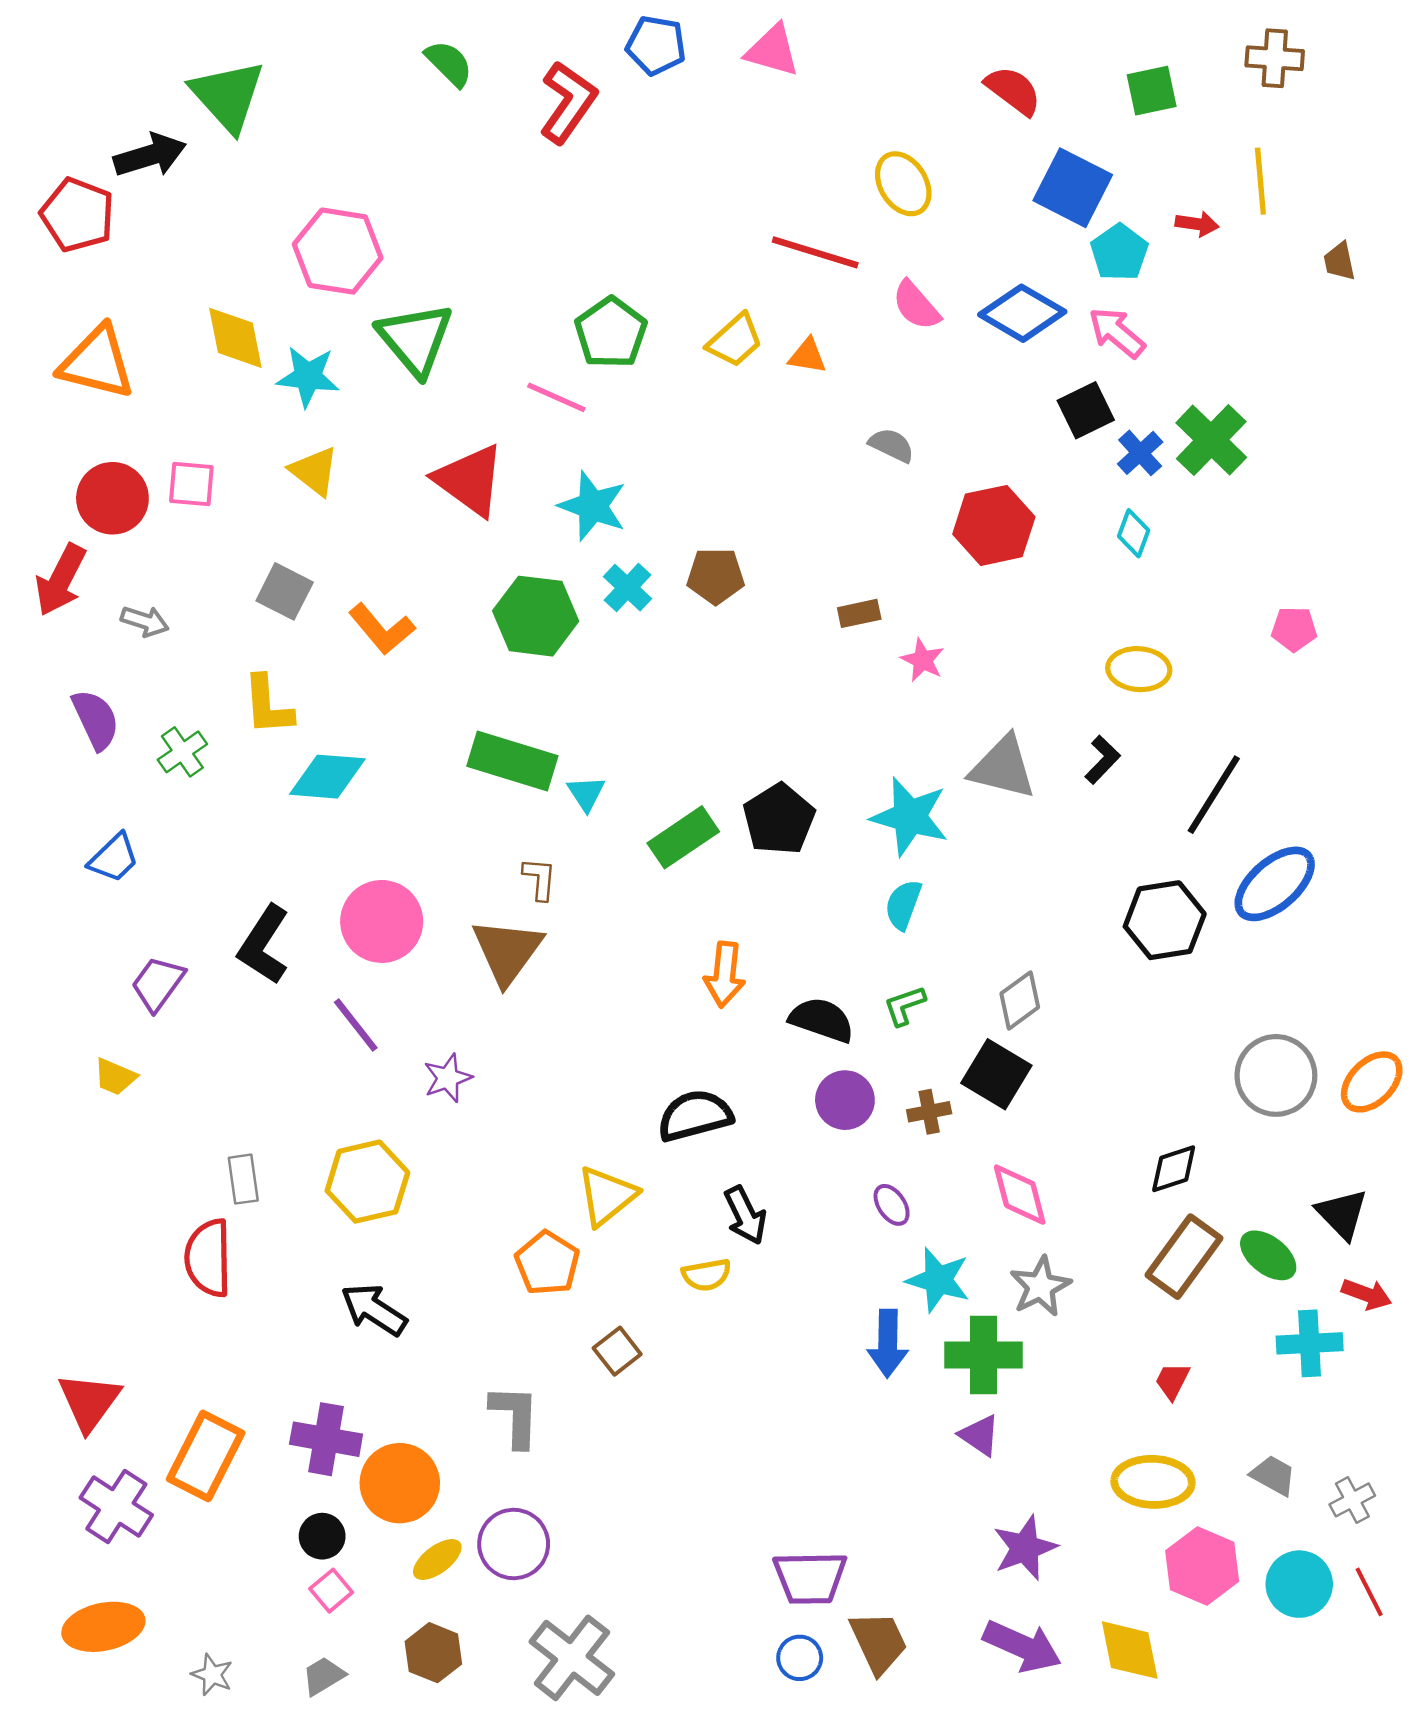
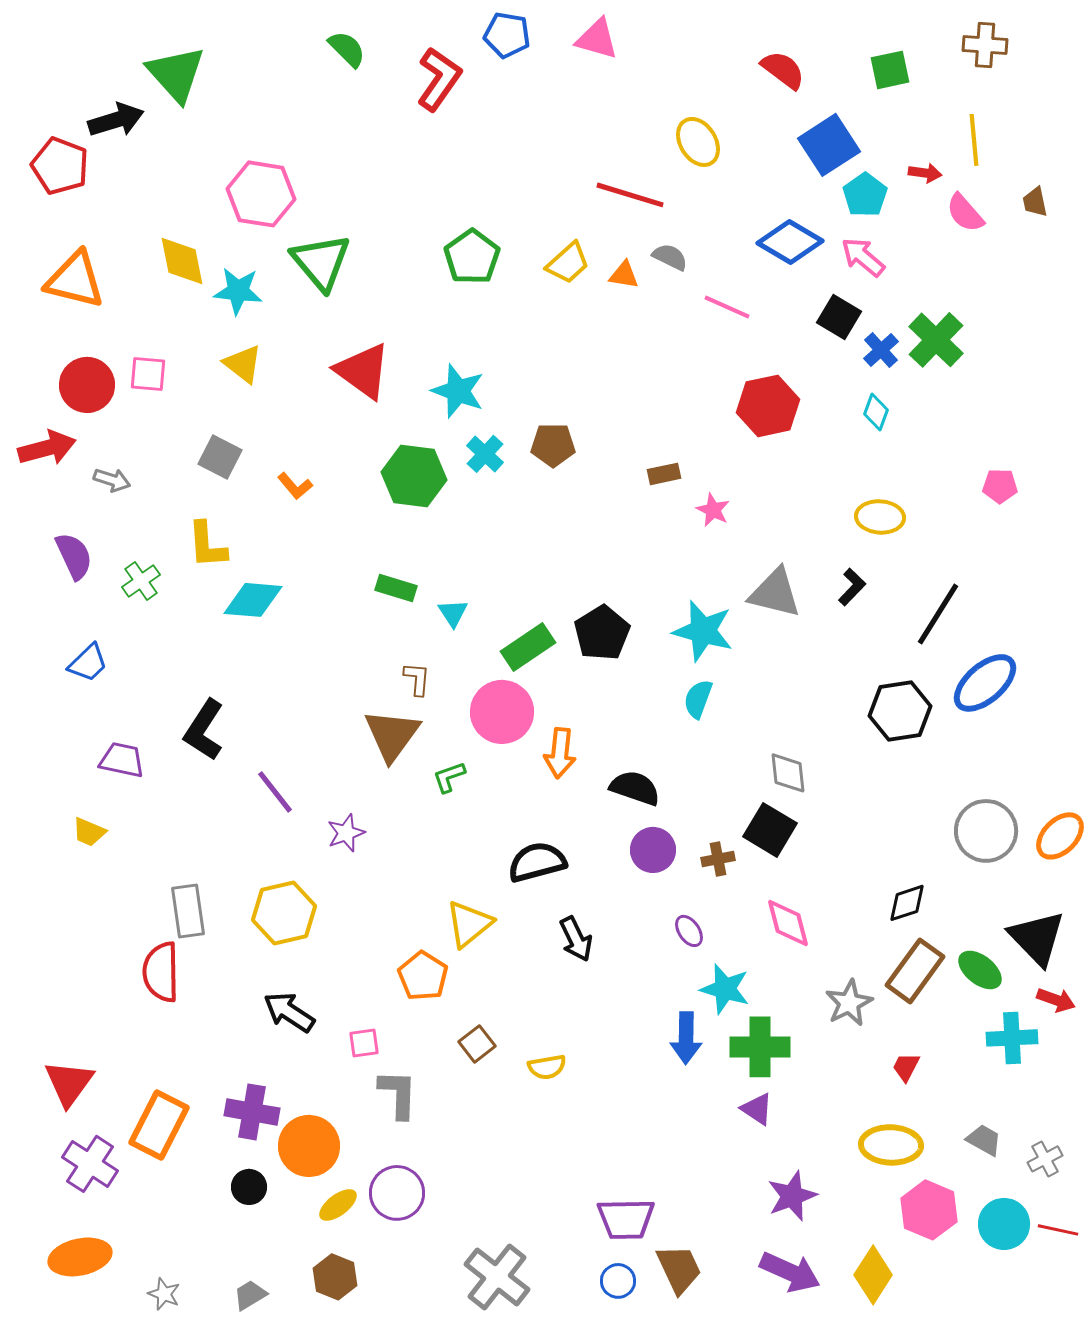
blue square: (1073, 188) -> (829, 145), turned 30
pink semicircle: (916, 305) -> (965, 213), moved
pink line: (556, 397) -> (727, 307), moved
black square: (1086, 410) -> (839, 317), turned -33
gray semicircle: (892, 445) -> (670, 257), moved
red arrow: (61, 580) -> (47, 448), turned -132
orange L-shape: (382, 629) -> (295, 486), size x0.7
green rectangle: (512, 761) -> (396, 588), size x0.6
pink circle: (382, 921) -> (502, 712), moved
purple trapezoid: (158, 984) -> (122, 760), turned 66
gray diamond: (1020, 1000) -> (788, 773), turned -60
green L-shape: (905, 1006) -> (449, 777), moved
gray rectangle: (243, 1179) -> (188, 911), size x1.4
black triangle: (1342, 1214) -> (1037, 938), size x1.4
yellow semicircle: (706, 1275) -> (547, 1067), moved
gray star: (1040, 1286) -> (849, 1003), moved
pink square: (331, 1591) -> (364, 1043), moved, turned 32
red line: (1369, 1592) -> (1058, 1230), turned -51
yellow diamond: (1130, 1650) -> (873, 1275), turned 44
gray cross: (572, 1658) -> (497, 1277), moved

